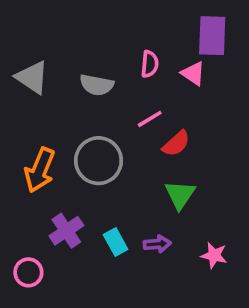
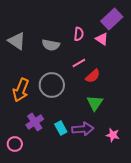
purple rectangle: (212, 36) -> (112, 19), turned 45
purple arrow: (157, 244) -> (83, 129), size x1.5

